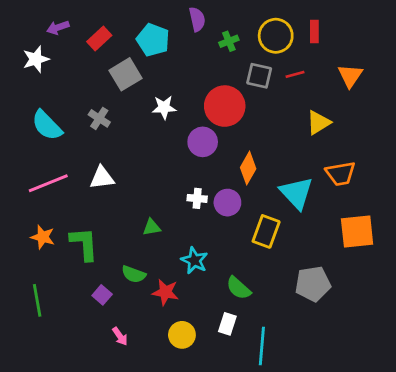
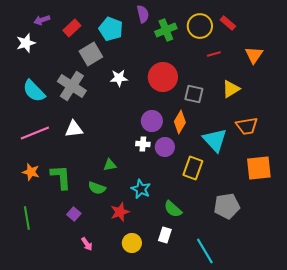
red rectangle: (314, 32) -> (228, 23), turned -49
green cross: (229, 41) -> (166, 30), size x1.5
gray square: (259, 76) -> (194, 94), moved
gray cross: (99, 118) -> (72, 86), size x1.8
purple circle: (203, 142) -> (152, 121), moved
green semicircle: (134, 274) -> (97, 188), moved
red star: (165, 292) -> (120, 212), turned -30
cyan line: (262, 346) -> (205, 251), moved, turned -36

